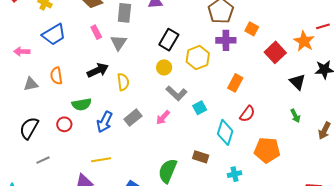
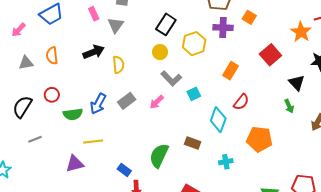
pink arrow: (22, 52) -> (18, 30), turned -49
red square: (275, 52) -> (270, 55), moved
black triangle: (297, 82) -> (297, 83), moved
green semicircle: (82, 104) -> (73, 114), moved
red circle: (64, 124) -> (52, 95), moved

